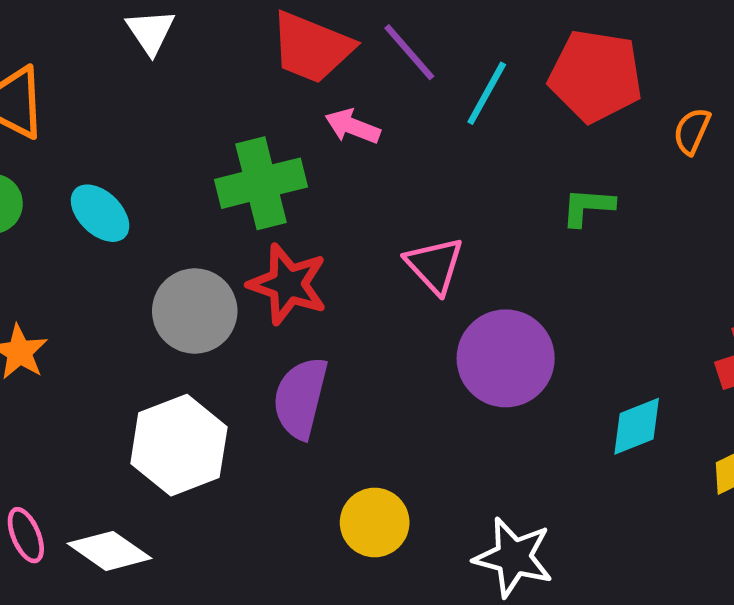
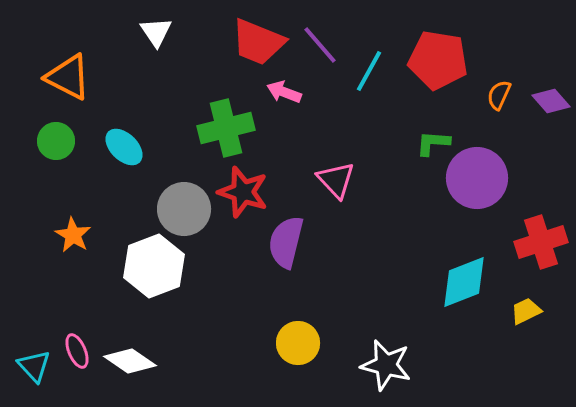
purple circle: (506, 358) -> (477, 178), moved
purple semicircle: (300, 398) -> (286, 242), moved
cyan diamond: (637, 426) -> (464, 282), size x1.4
white hexagon: (179, 445) -> (154, 266), moved

